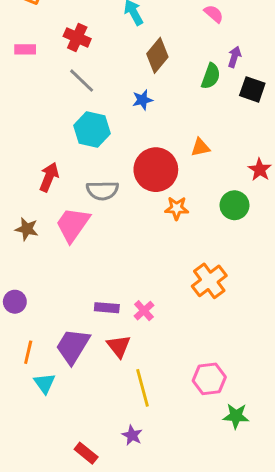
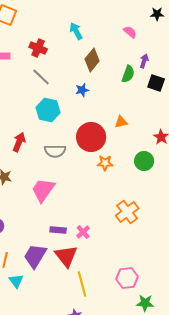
pink trapezoid: (73, 225) -> (43, 190), moved
red triangle: (119, 346) -> (66, 256), size x1.4

